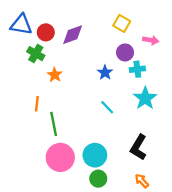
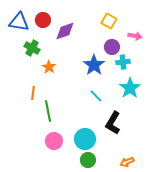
red circle: (46, 32) -> (43, 20), moved
blue star: (105, 73) -> (94, 65), size x1.5
black L-shape: (138, 147) -> (113, 123), moved
pink circle: (60, 157) -> (54, 141), size x0.7
orange arrow: (142, 181) -> (127, 162), turned -72

